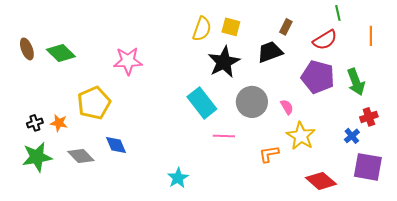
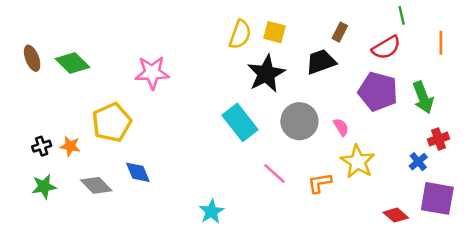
pink line: (224, 136) -> (275, 173), moved, turned 40
green star: (37, 157) -> (44, 187), size x0.7
red diamond: (321, 181) -> (396, 215), moved, size x0.7

